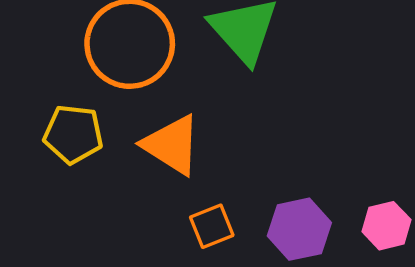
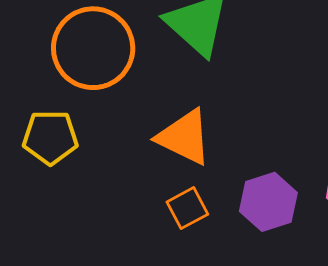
orange triangle: (172, 145) -> (184, 137), moved

